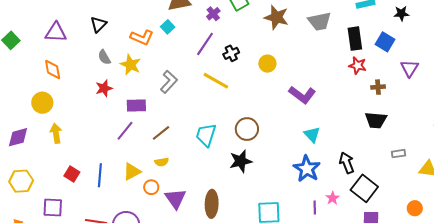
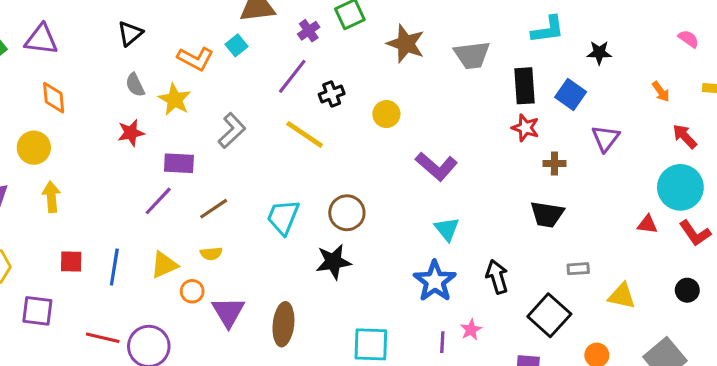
purple triangle: (56, 32) -> (41, 39), moved
red square: (72, 174) -> (71, 261), turned -35
black square: (364, 188) -> (549, 315), moved

